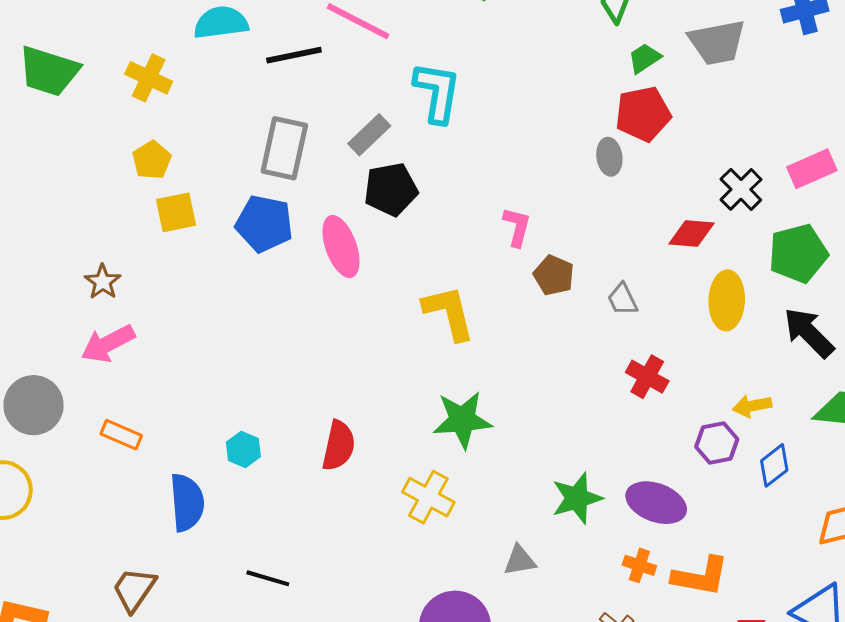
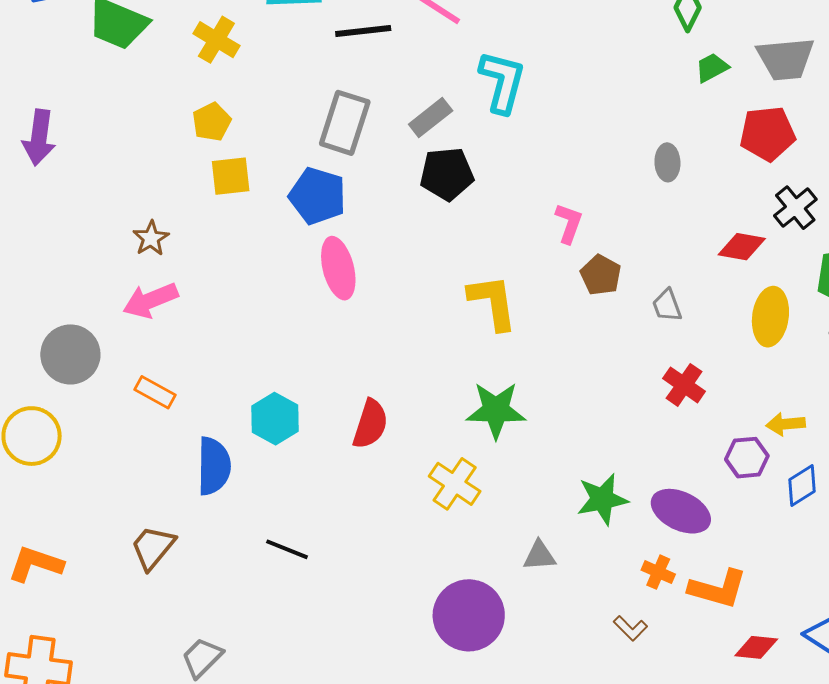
red pentagon: (643, 114) -> (767, 134), moved
pink ellipse: (341, 247) -> (338, 268), moved
cyan hexagon: (243, 449) -> (275, 419), size x1.4

